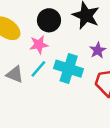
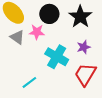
cyan line: (38, 69) -> (29, 82), moved
gray triangle: (15, 74) -> (17, 37), moved

